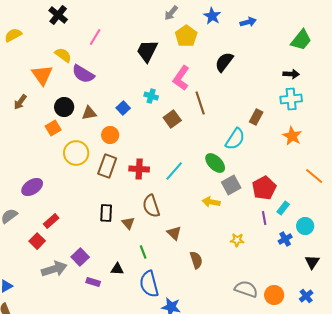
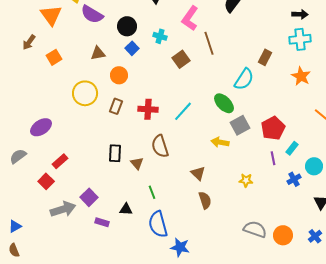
black circle: (64, 107) -> (127, 26), moved
orange square: (53, 128) -> (54, 57), moved
brown rectangle: (107, 166) -> (116, 106), size x0.7
brown triangle: (174, 233) -> (198, 173), moved

